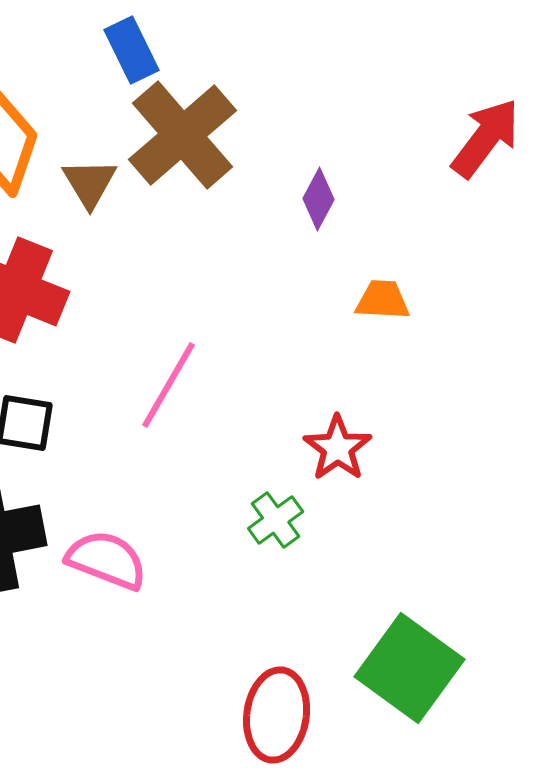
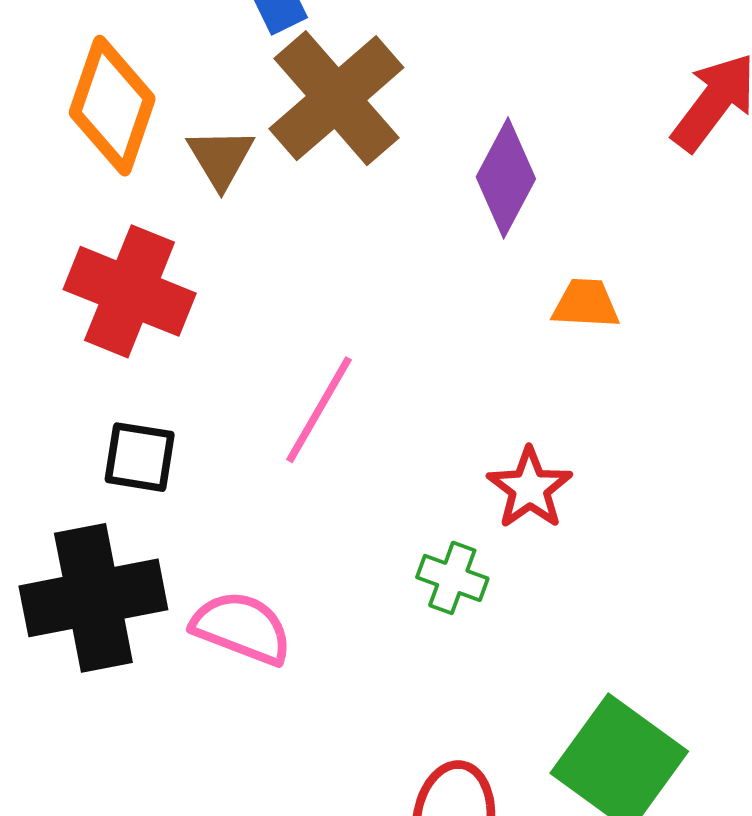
purple diamond: (319, 199) -> (506, 178), size x1.5
green cross: (276, 520) -> (452, 578), turned -34

